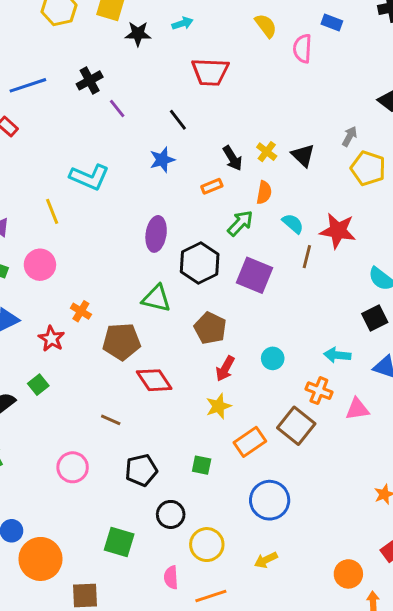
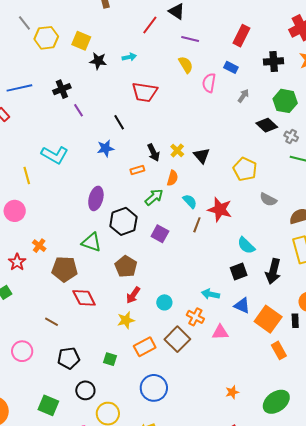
gray arrow: (350, 136) -> (243, 96), moved
purple square: (254, 275) -> (160, 234), size x0.7
cyan circle: (273, 358) -> (164, 302), moved

